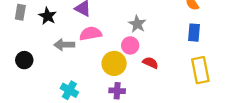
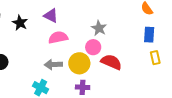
gray arrow: (64, 45) -> (53, 65), moved
red semicircle: (150, 63) -> (111, 62), size x1.5
yellow rectangle: (200, 70) -> (155, 58), moved, size x0.6

